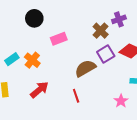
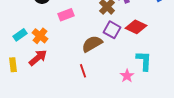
purple square: (106, 54) -> (112, 30), turned -30
red arrow: (39, 90) -> (38, 58), moved

